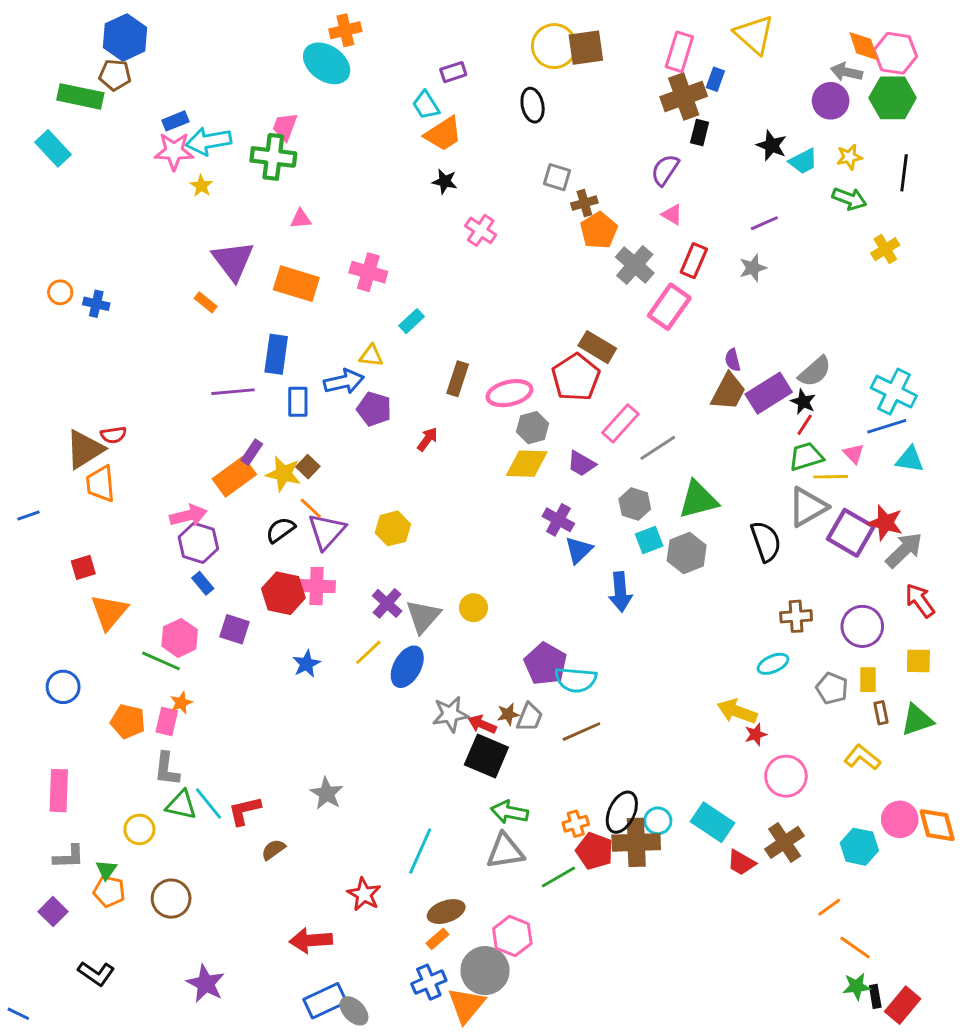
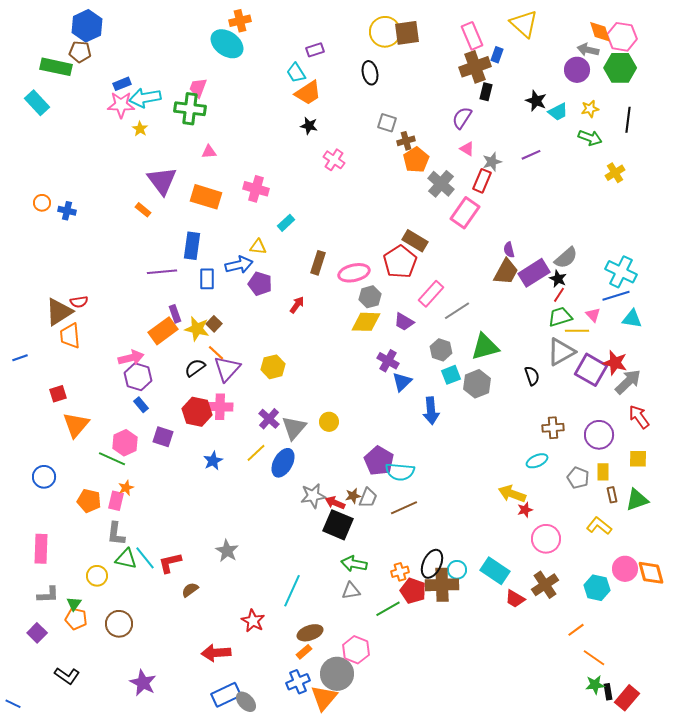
pink rectangle: (679, 52) -> (472, 36), turned -40
gray star: (753, 268) -> (492, 162), moved
purple rectangle: (252, 452) -> (175, 314), turned -54
black semicircle: (766, 541) -> (532, 376), size x0.7
gray triangle: (505, 851) -> (351, 591), size x0.7

